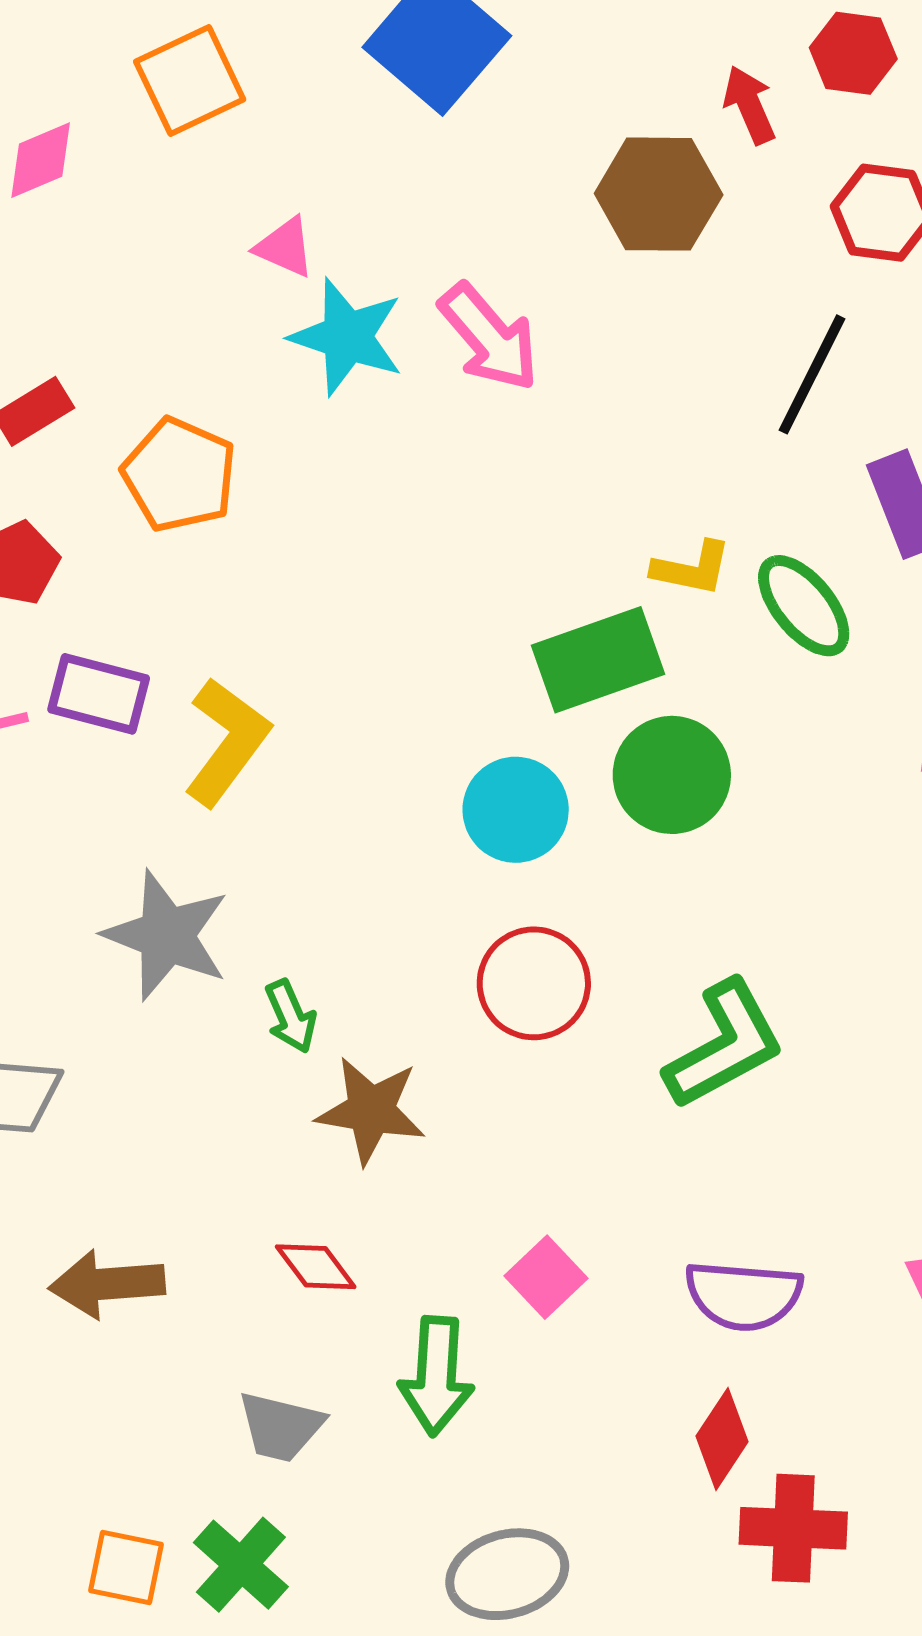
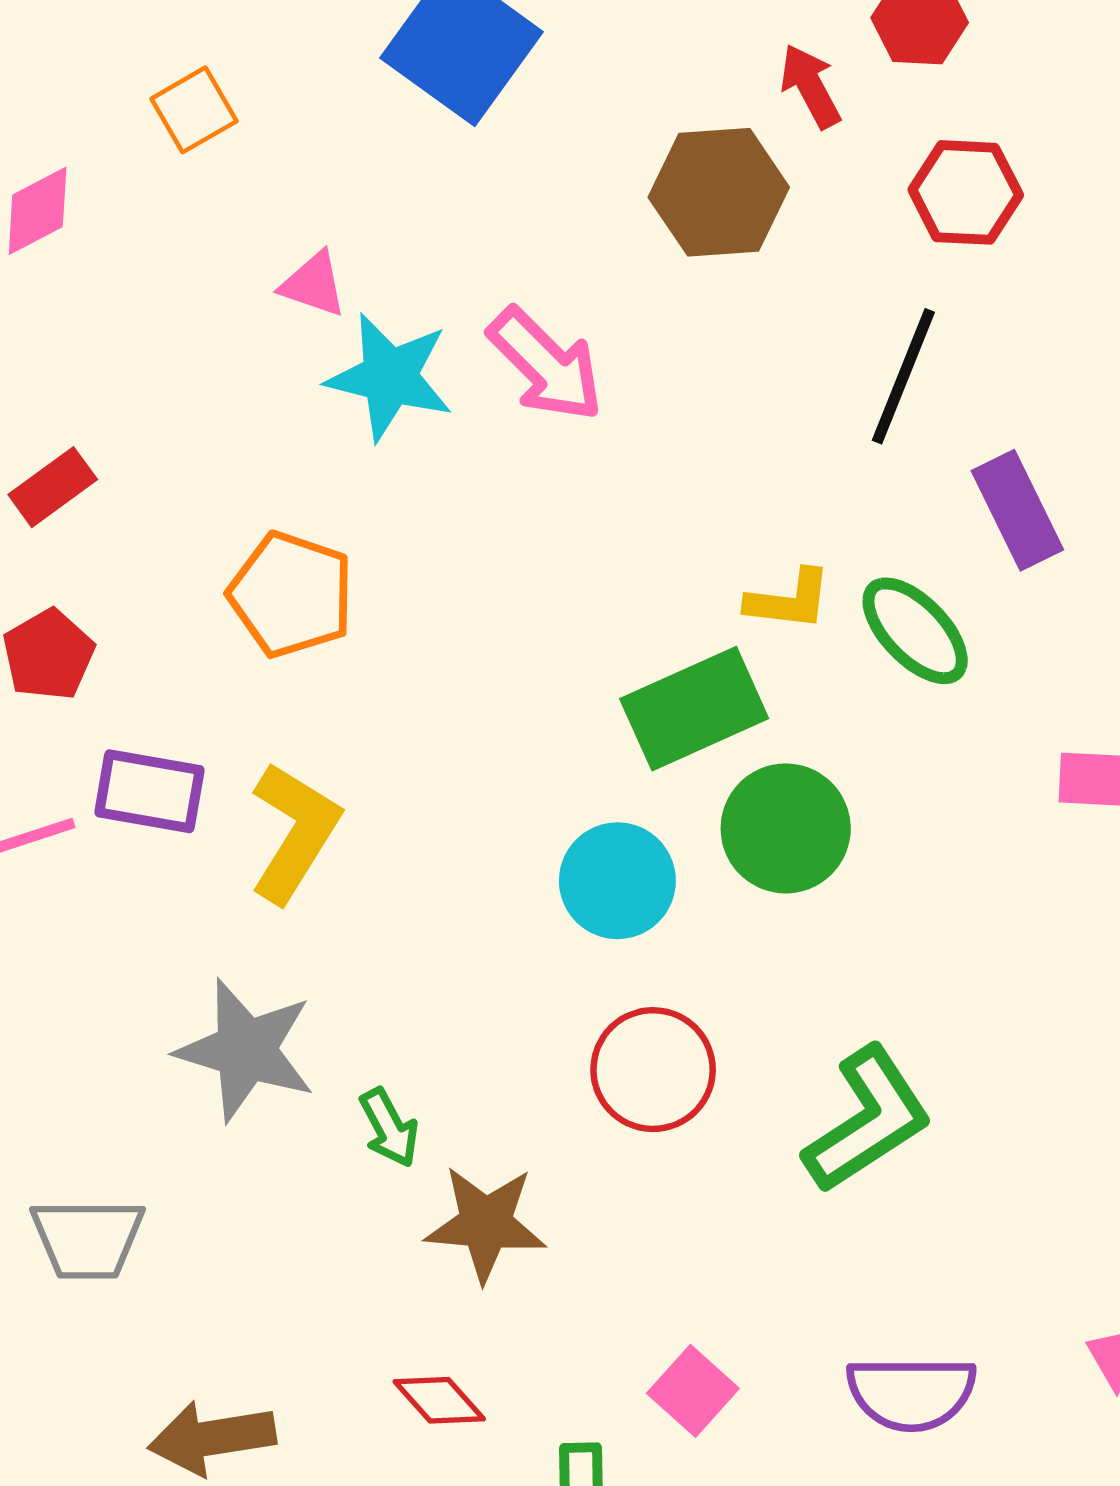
orange square: (190, 81) -> (194, 110), size x0.7
orange pentagon: (179, 475) -> (291, 594), moved

